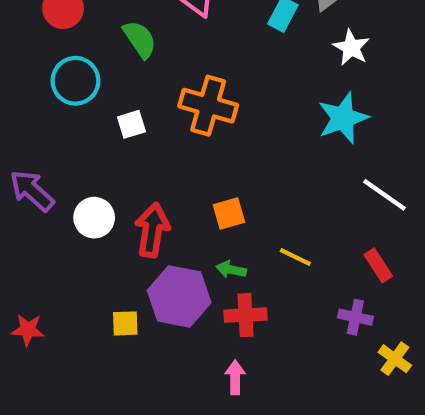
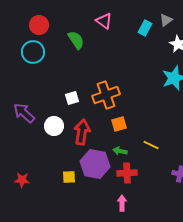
cyan circle: (75, 81) -> (33, 52), moved
orange cross: (208, 106) -> (106, 95), moved, turned -36
white square: (131, 124) -> (72, 98), moved

